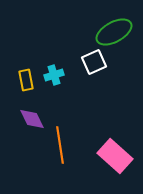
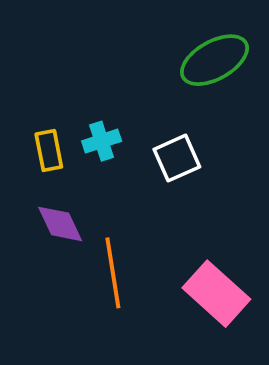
white square: (94, 62) -> (177, 158), moved

